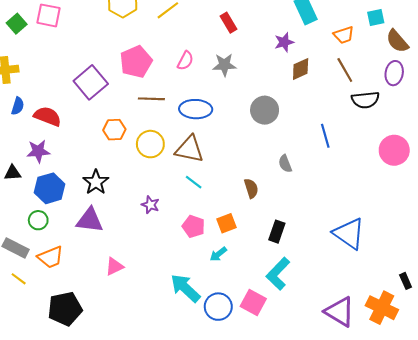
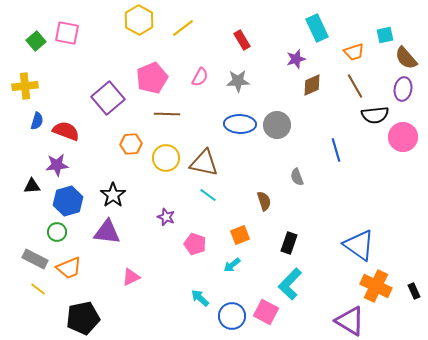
blue ellipse: (196, 109) -> (240, 124), moved
pink circle: (394, 150) -> (403, 137), moved
pink pentagon: (194, 226) -> (195, 244), moved
cyan arrow: (185, 288) -> (200, 298), size x0.6
orange cross: (382, 308) -> (376, 286), moved

